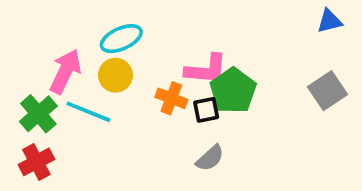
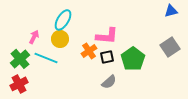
cyan ellipse: (121, 39) -> (63, 20), turned -35
pink arrow: (65, 71) -> (34, 37), size x0.6
green pentagon: (233, 91) -> (133, 59), moved
orange cross: (171, 98) -> (89, 51), turned 35

